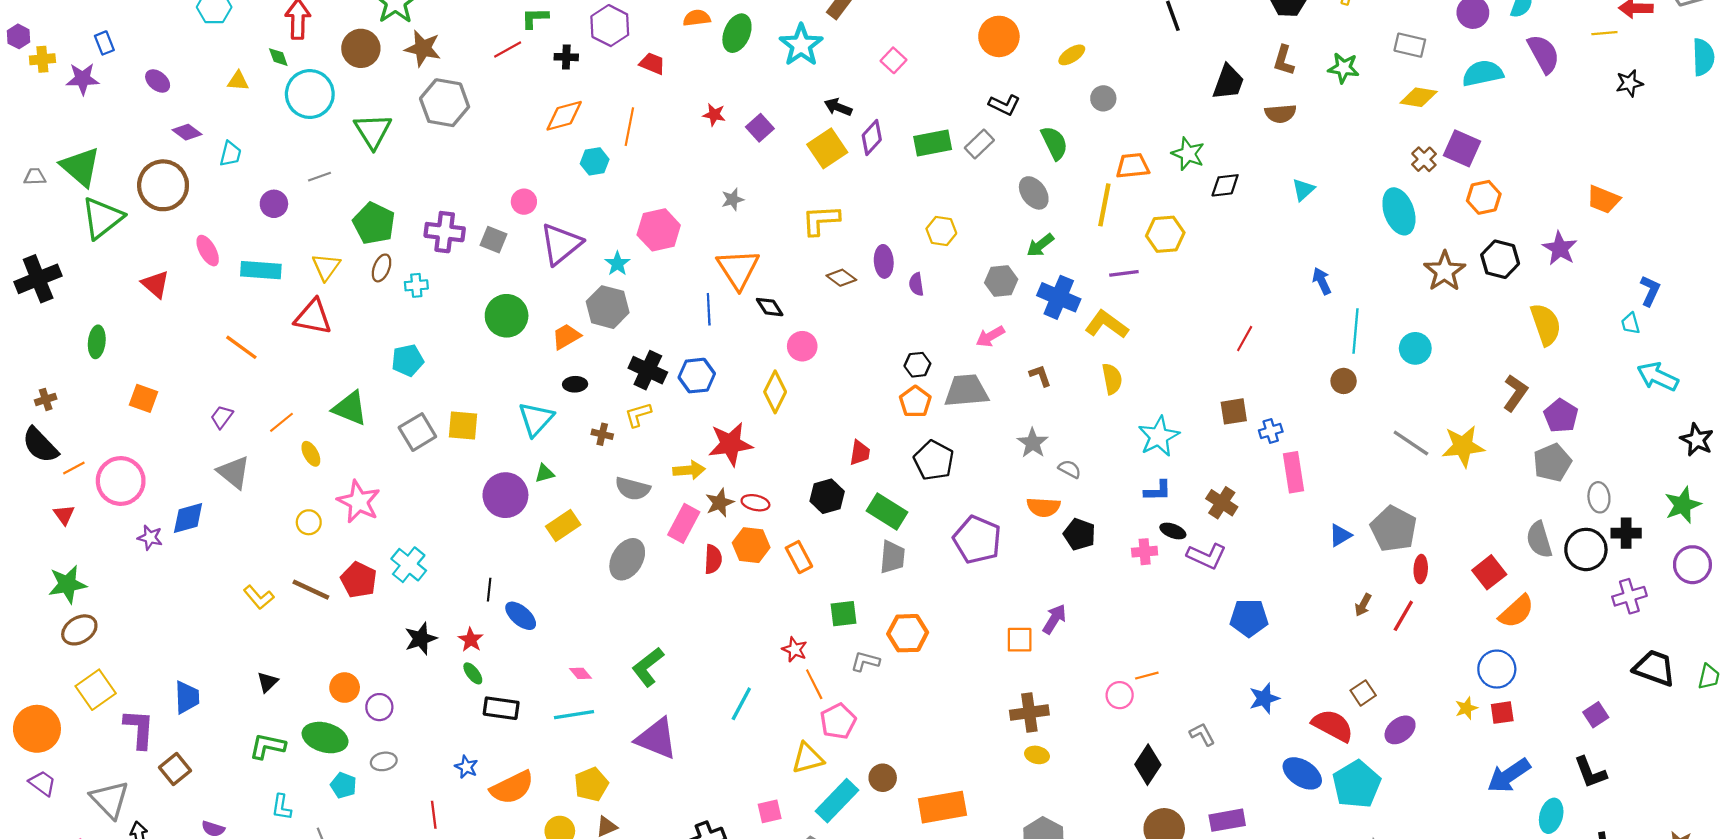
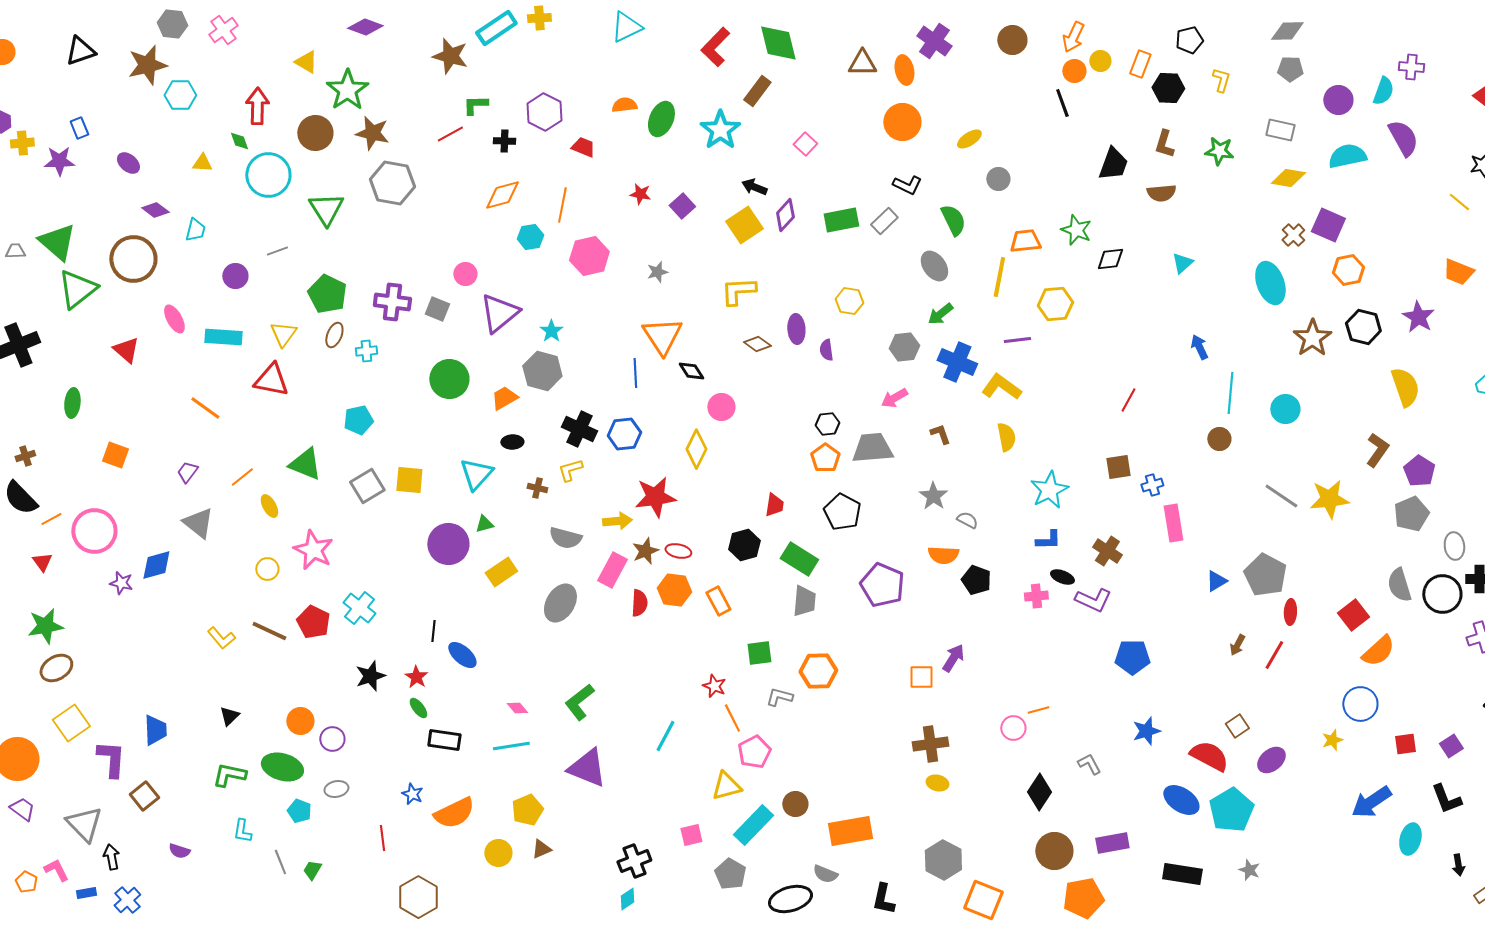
yellow line: (1604, 33) -> (1459, 202), moved, turned 45
pink hexagon: (659, 230) -> (589, 256), moved
red square: (1502, 713) -> (1405, 744), moved

